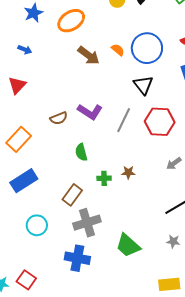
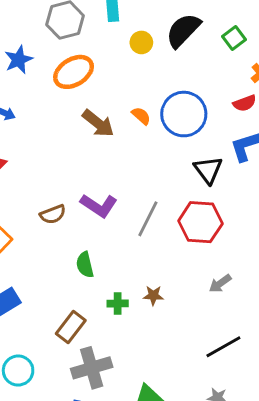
black triangle: (143, 85) -> (208, 170), moved

